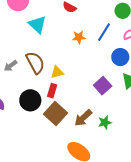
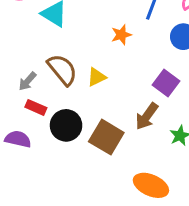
orange star: (79, 37) -> (121, 35), moved
red rectangle: (52, 91) -> (36, 107), moved, turned -72
brown arrow: (83, 118) -> (147, 116), moved

